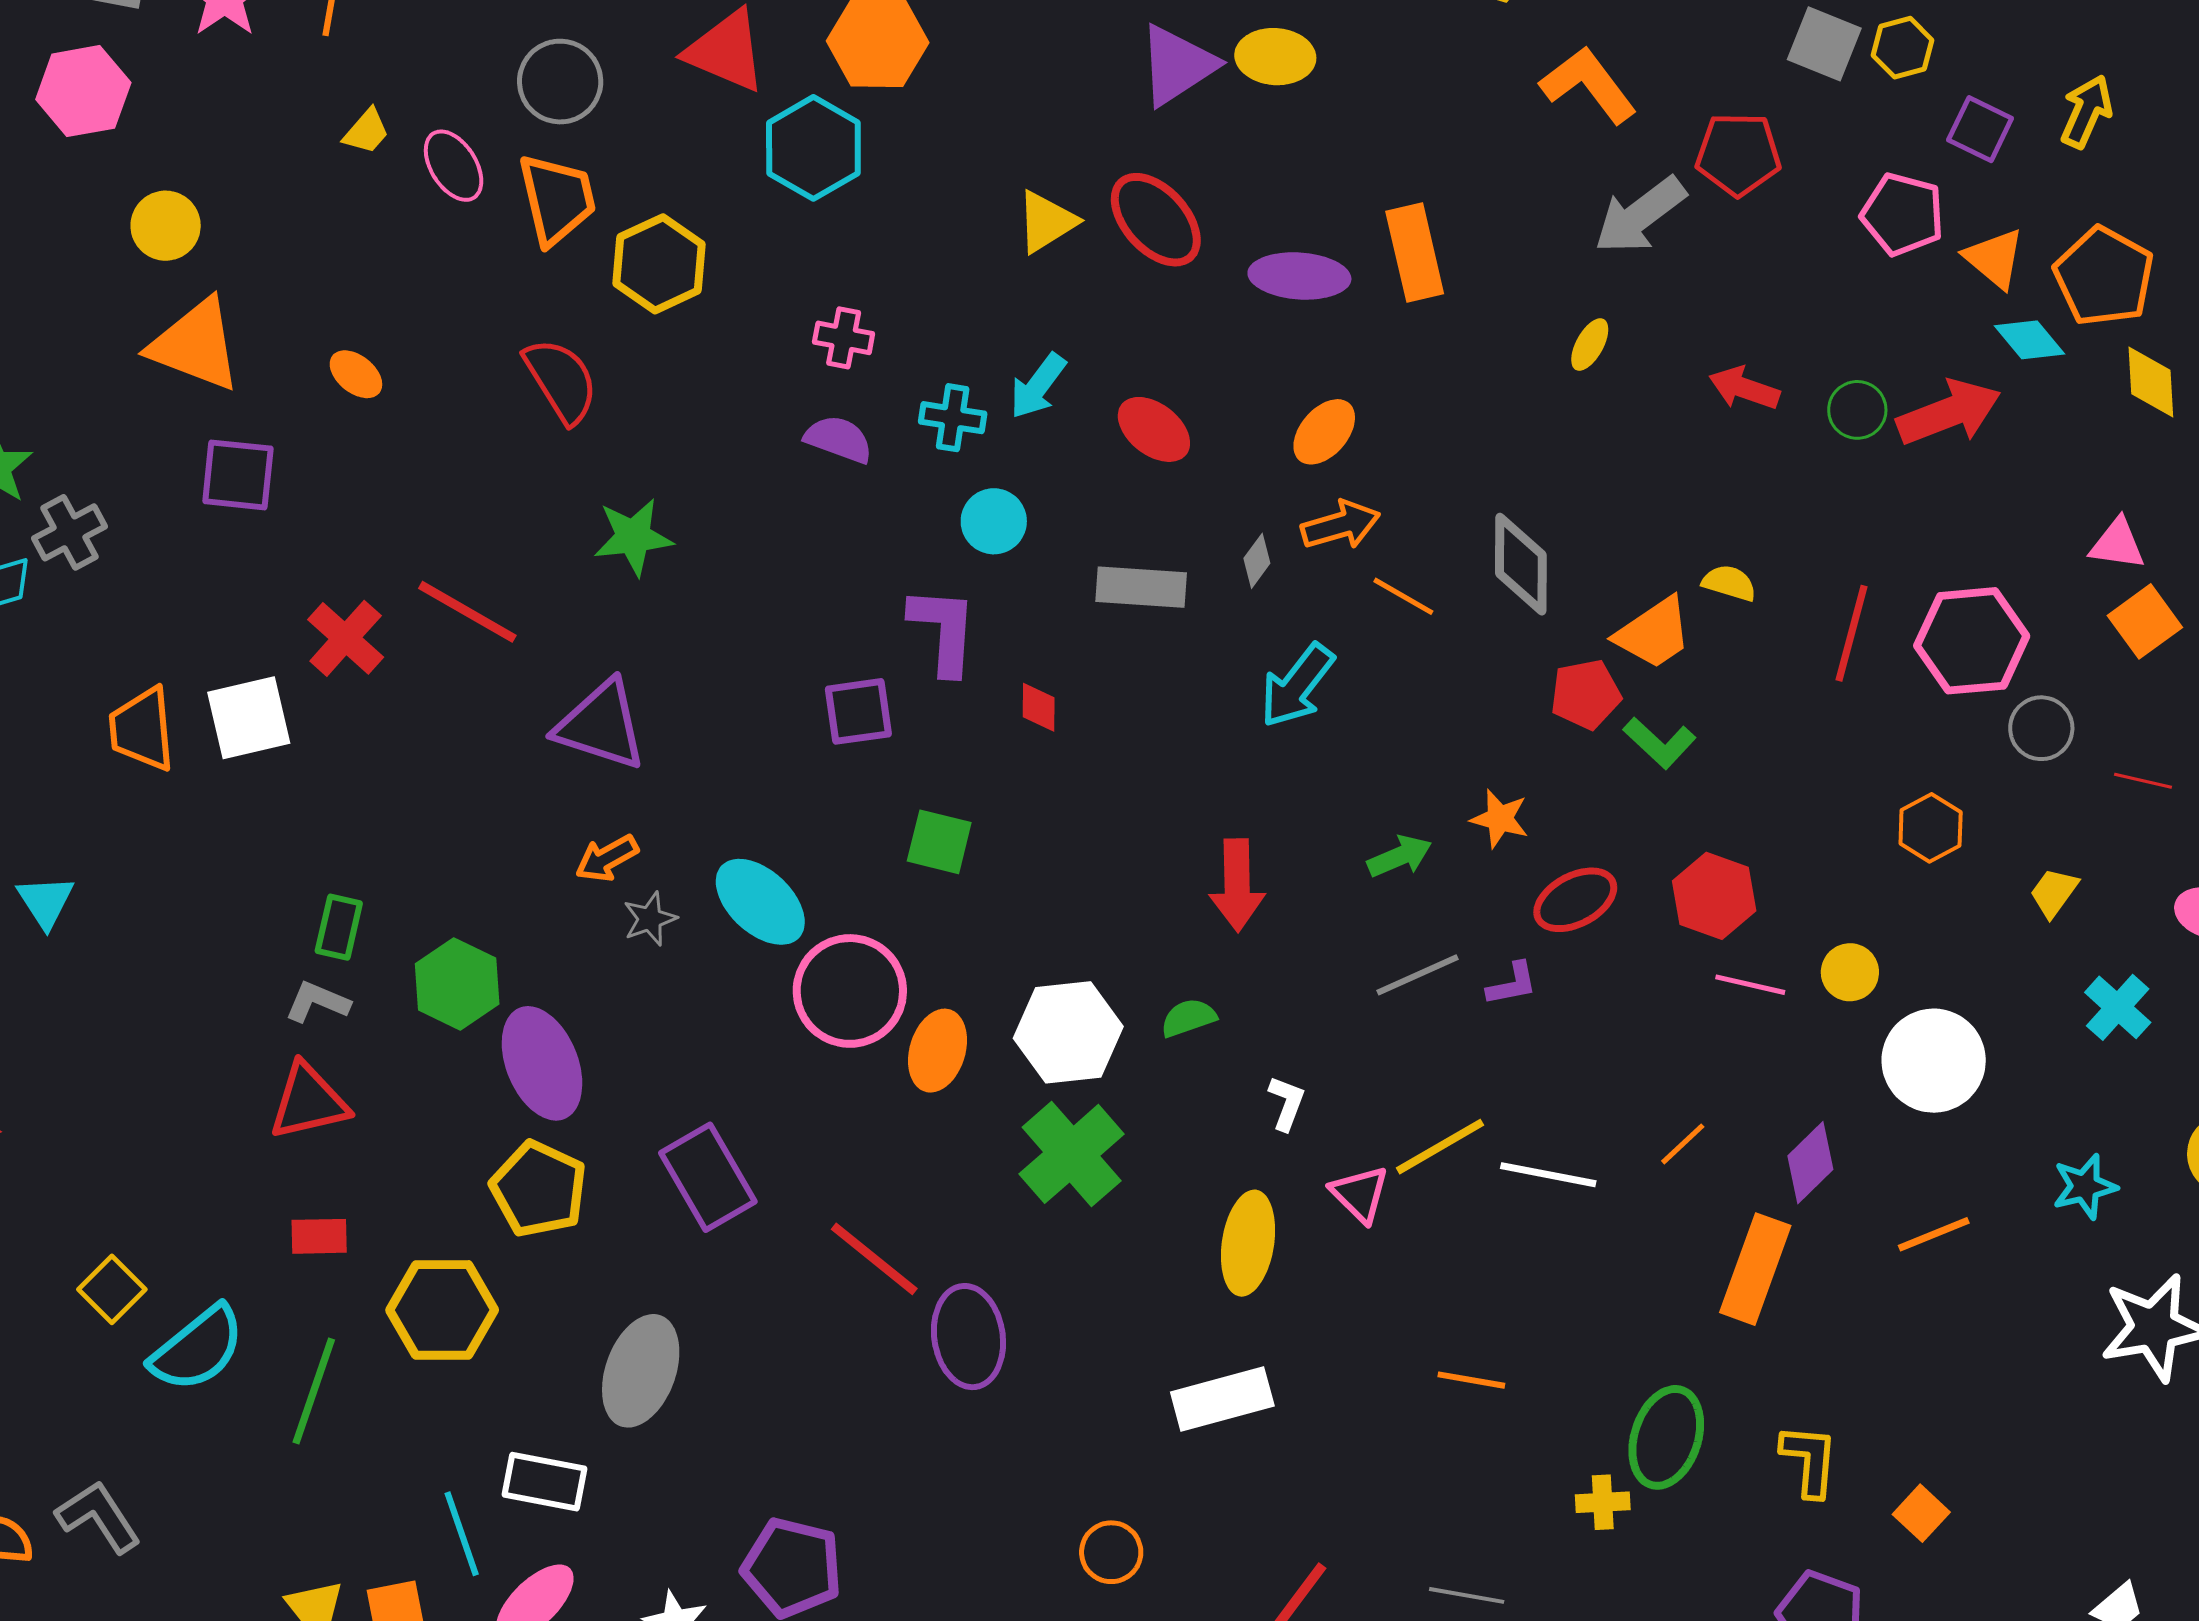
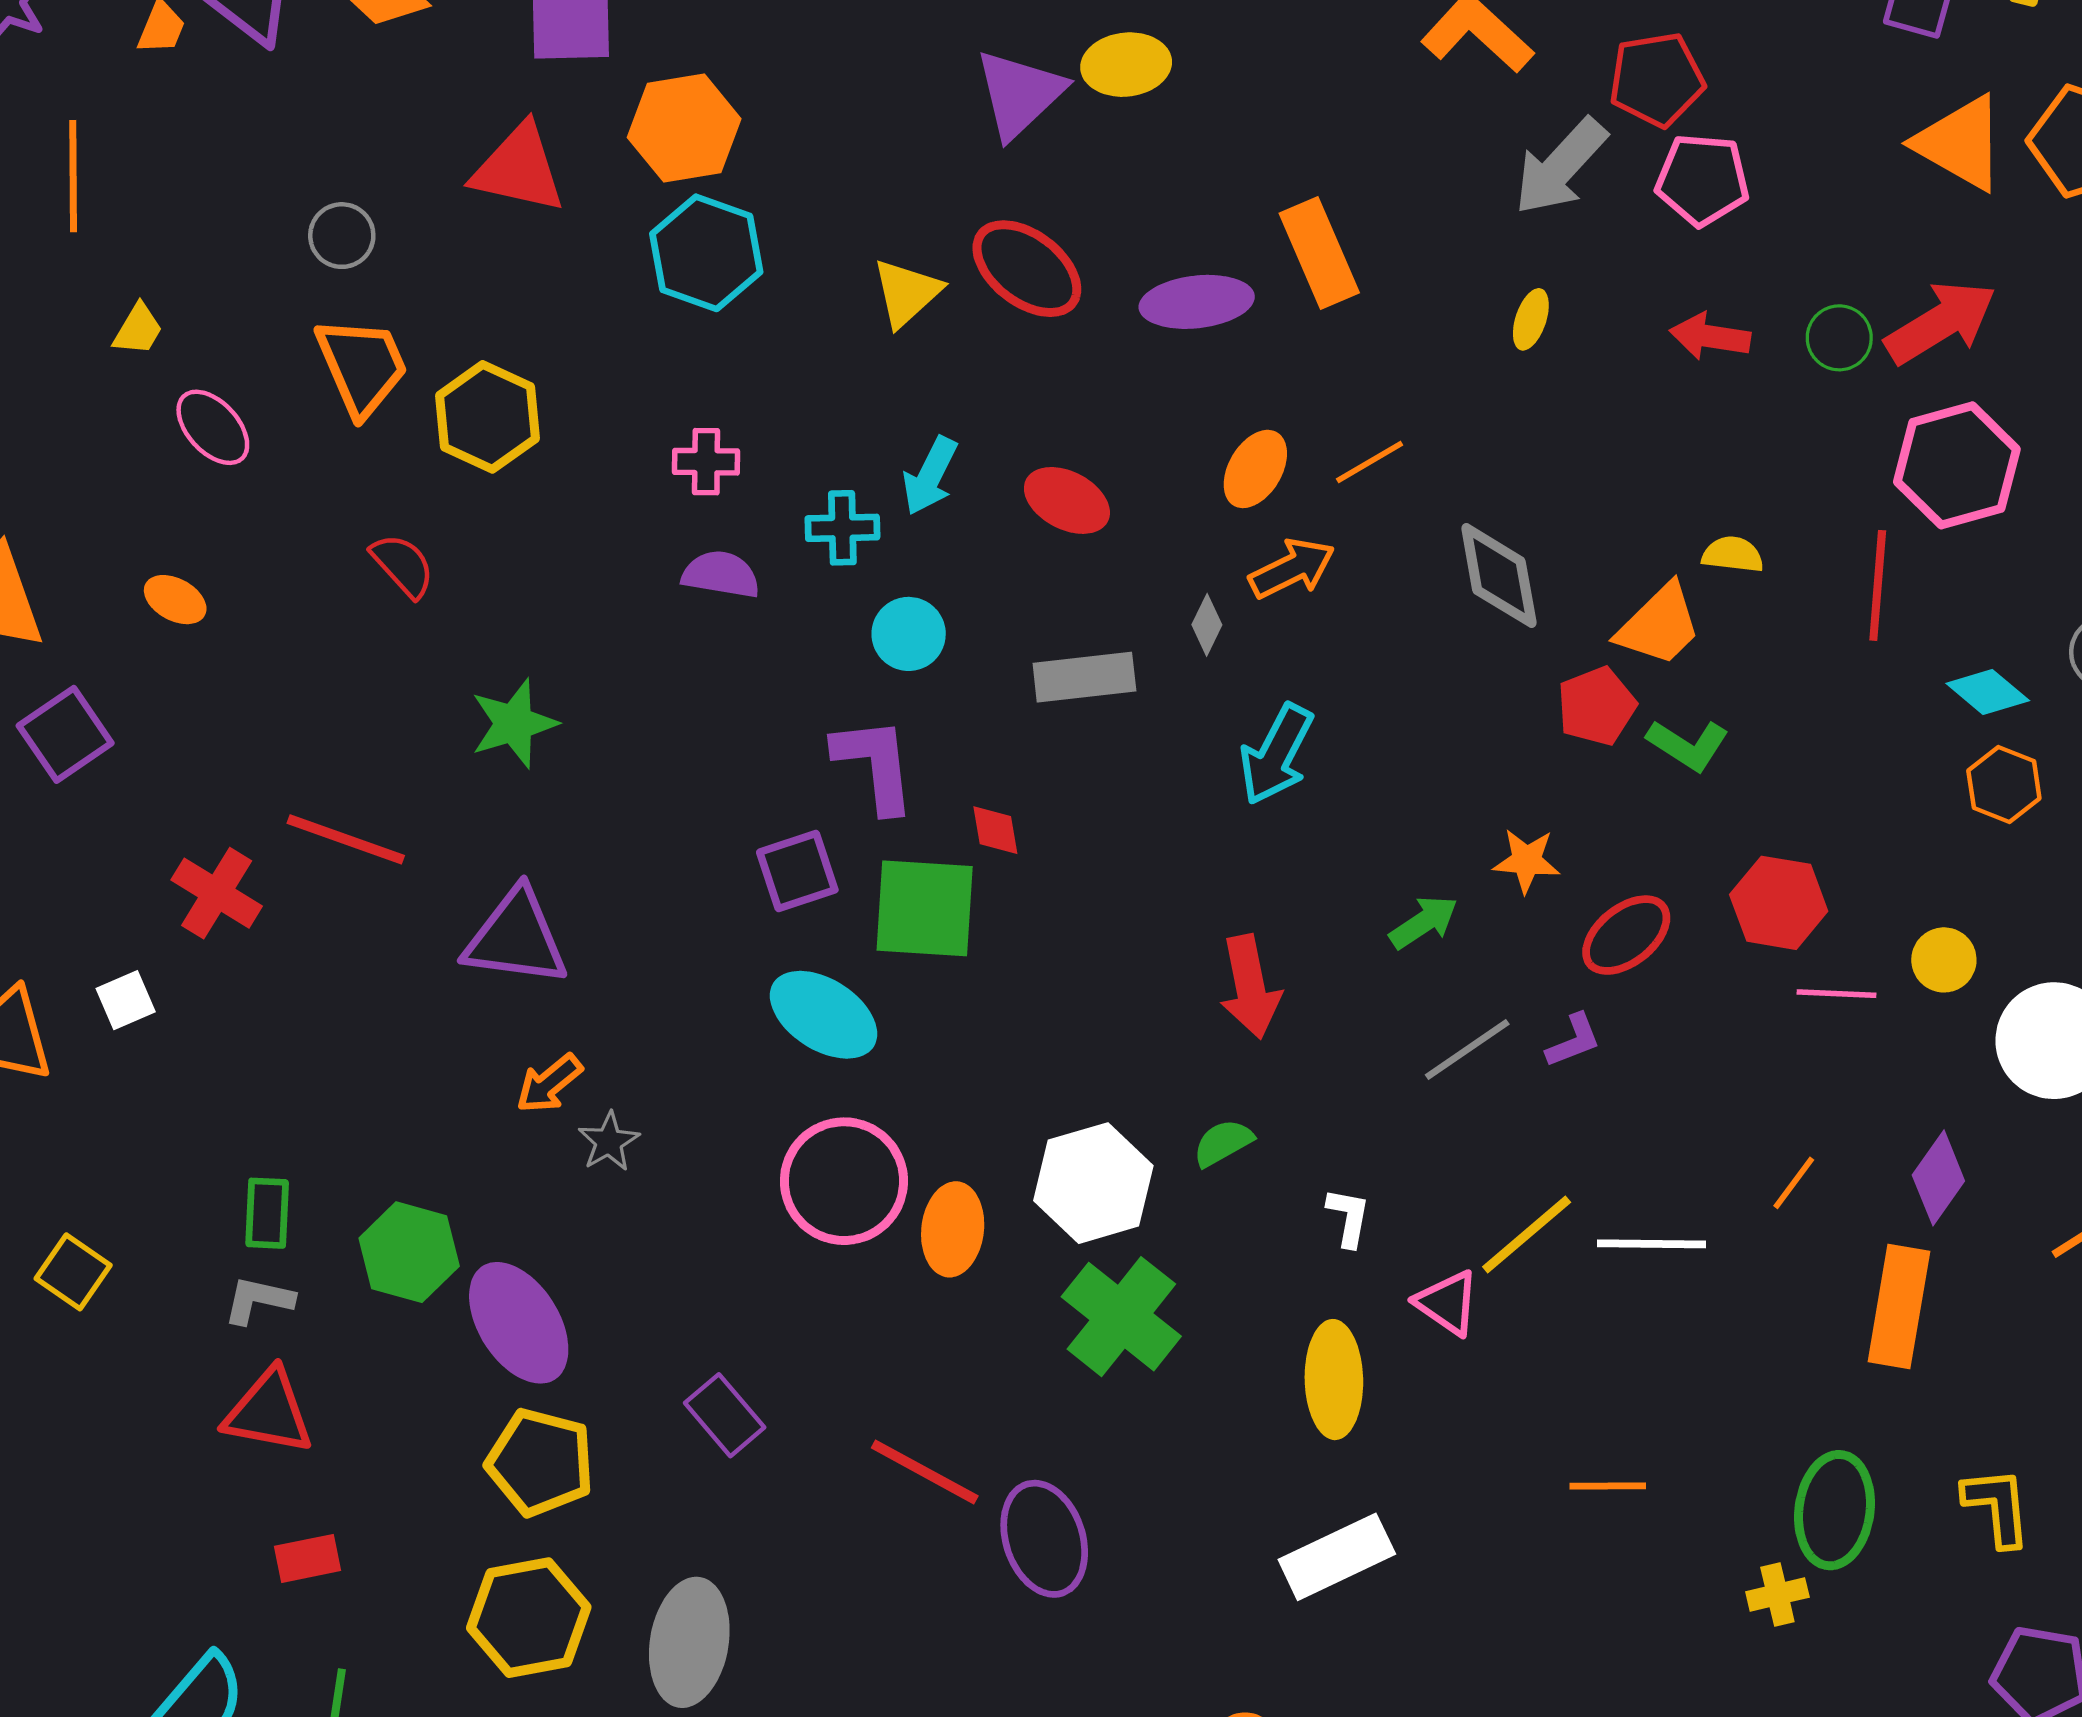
gray circle: (560, 82) -> (342, 236), size x0.7
cyan hexagon: (813, 148) -> (706, 253), moved
pink ellipse: (454, 166) -> (213, 427), moved
pink pentagon: (1903, 214) -> (1702, 180), moved
orange triangle: (1994, 258) -> (1960, 143), size x1.4
cyan diamond: (2030, 340) -> (1988, 692), moved
red semicircle: (561, 380) -> (403, 565), size x0.7
purple square: (238, 475) -> (65, 734), turned -30
orange line: (1403, 596) -> (1370, 462), moved, turned -50
pink hexagon: (1972, 641) -> (1957, 465), moved
white square: (249, 718) -> (126, 1000), size x0.6
green square: (939, 842) -> (925, 908), moved, size x1.5
cyan ellipse: (760, 902) -> (824, 1015), moved
red triangle: (309, 1102) -> (269, 1412), turned 34
purple rectangle: (708, 1177) -> (725, 1415), size x0.7
yellow square: (112, 1289) -> (73, 1272), moved
yellow hexagon: (442, 1310) -> (529, 1618), moved

